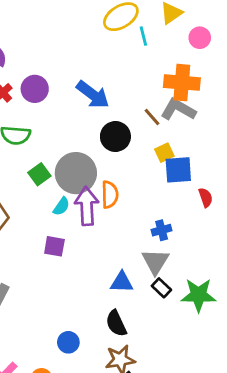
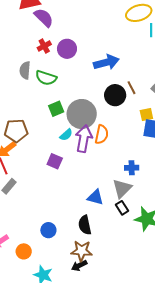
blue arrow: (93, 95) -> (106, 62), turned -65
brown line: (152, 117) -> (132, 88), moved

